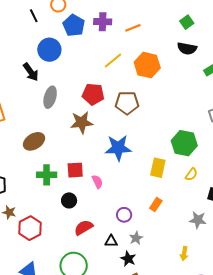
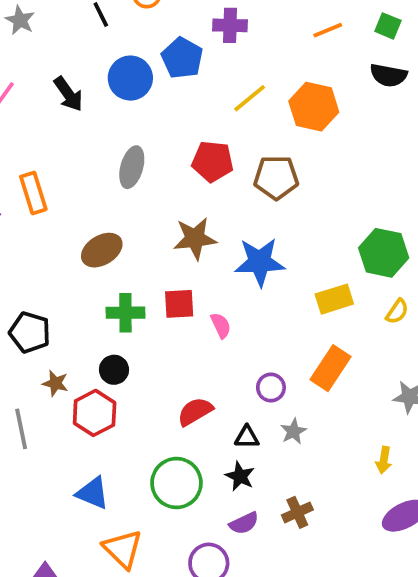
green square: (187, 22) -> (388, 26), turned -32
blue pentagon: (74, 25) -> (182, 58), moved
orange line: (133, 28) -> (328, 30), moved
black arrow: (31, 72) -> (68, 94), moved
brown star: (82, 122) -> (195, 238), moved
yellow rectangle: (158, 168) -> (334, 299), turned 60
black circle: (69, 200) -> (114, 370), moved
orange rectangle: (156, 205) -> (330, 368), size x1.6
black star: (128, 259) -> (240, 476), moved

